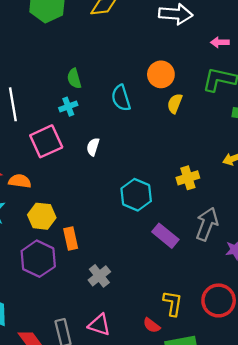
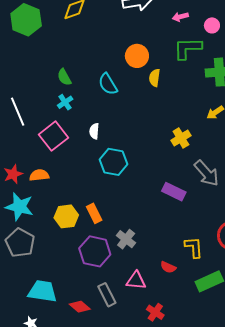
cyan hexagon: (136, 195) -> (113, 162), moved
yellow hexagon: (42, 216) -> (66, 216), moved
gray arrow: (207, 224) -> (207, 173), turned 132
purple hexagon: (38, 259) -> (95, 251), moved
red semicircle: (152, 325) -> (168, 267), moved

